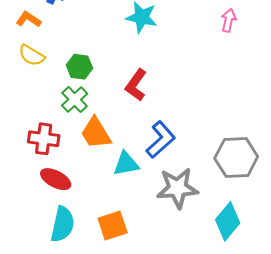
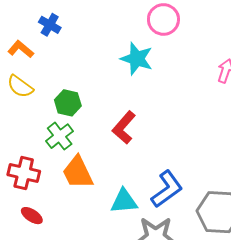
blue L-shape: (161, 140) -> (167, 189), moved
cyan triangle: (126, 164) -> (124, 201), moved
red ellipse: (56, 179) -> (32, 216), size x0.7

